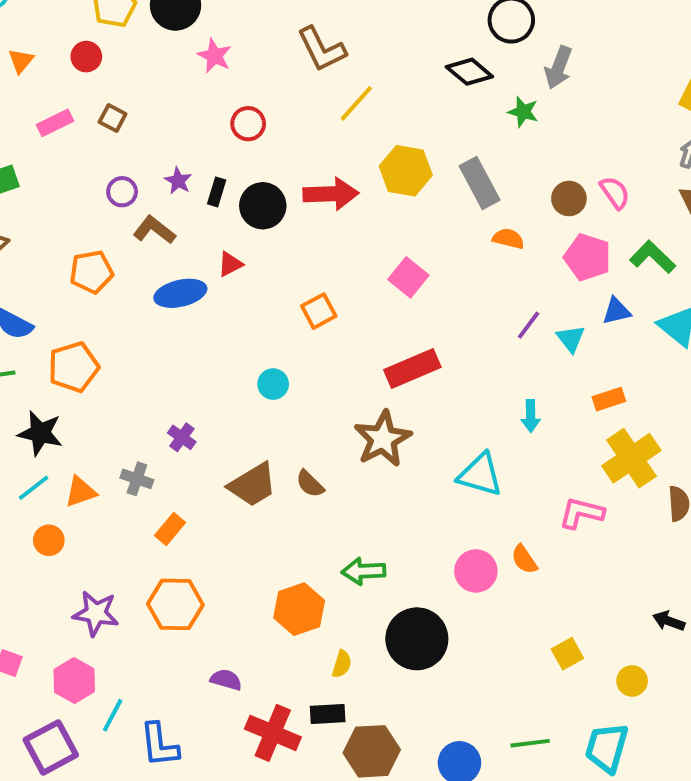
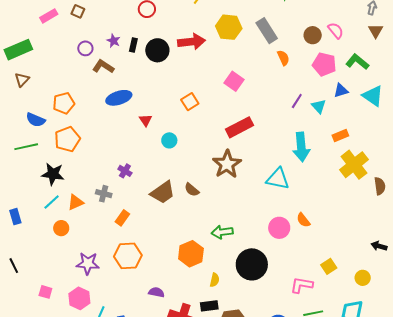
orange semicircle: (508, 239) -> (283, 58), turned 56
red triangle: (230, 264) -> (146, 120), moved, turned -32
orange pentagon: (92, 272) -> (64, 103), moved
cyan arrow: (531, 416) -> (301, 147), size x1.8
pink L-shape: (581, 513) -> (302, 285), moved

